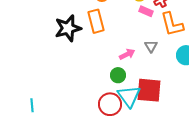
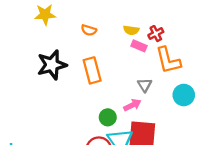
orange rectangle: (96, 21) -> (92, 70), moved
pink arrow: (127, 54) -> (132, 105), moved

